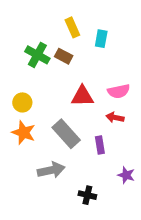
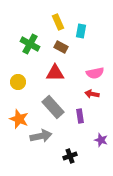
brown rectangle: (64, 56) -> (61, 47), moved
red triangle: (82, 96) -> (55, 73), moved
orange star: (24, 133) -> (19, 119), moved
black cross: (87, 195) -> (70, 156), turned -32

